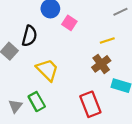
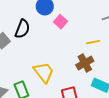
yellow trapezoid: (47, 70) -> (44, 72), moved

